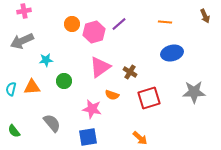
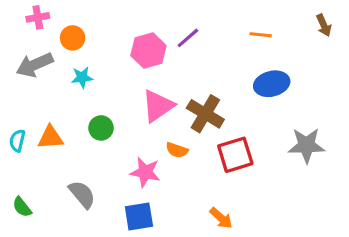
orange circle: (72, 24) -> (73, 38), moved
cyan star: (46, 60) -> (82, 77), moved
brown cross: (130, 72) -> (205, 114), size x1.6

